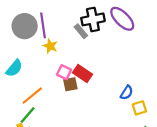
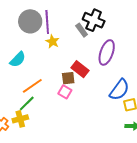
black cross: (93, 19) -> (94, 20), turned 30
purple ellipse: (122, 19) -> (107, 52), moved, turned 60
pink square: (64, 72) -> (65, 92), moved
blue semicircle: (127, 93) -> (119, 90), size x1.6

